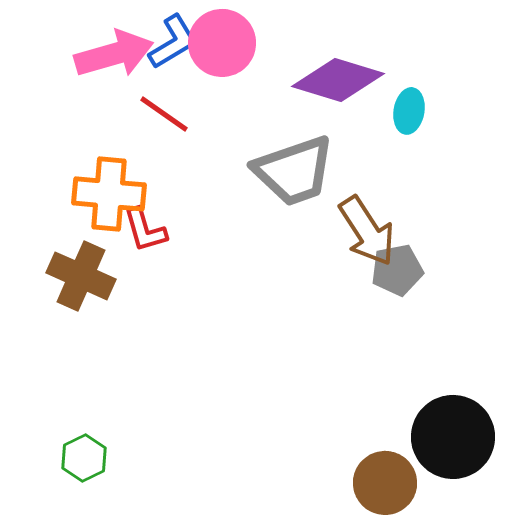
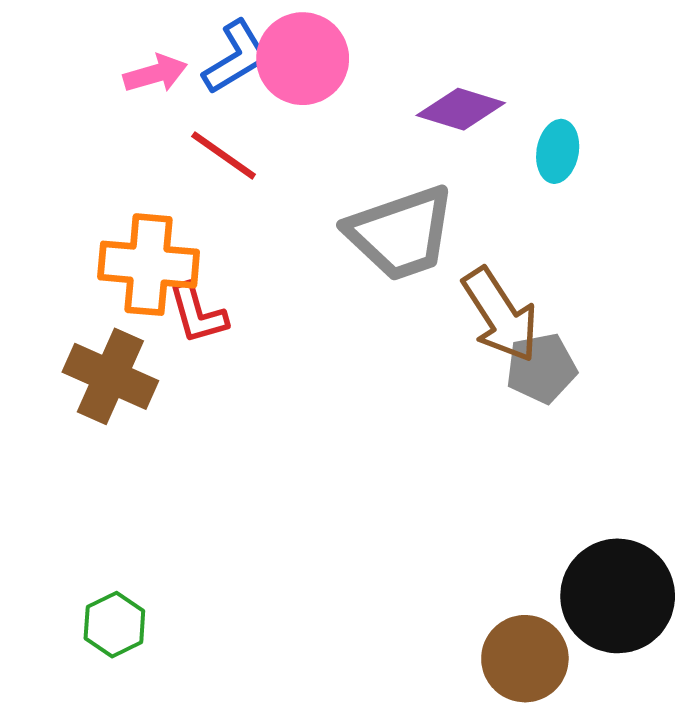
pink arrow: (114, 54) -> (155, 74), size x0.6
purple diamond: (338, 80) -> (461, 109), size x0.7

